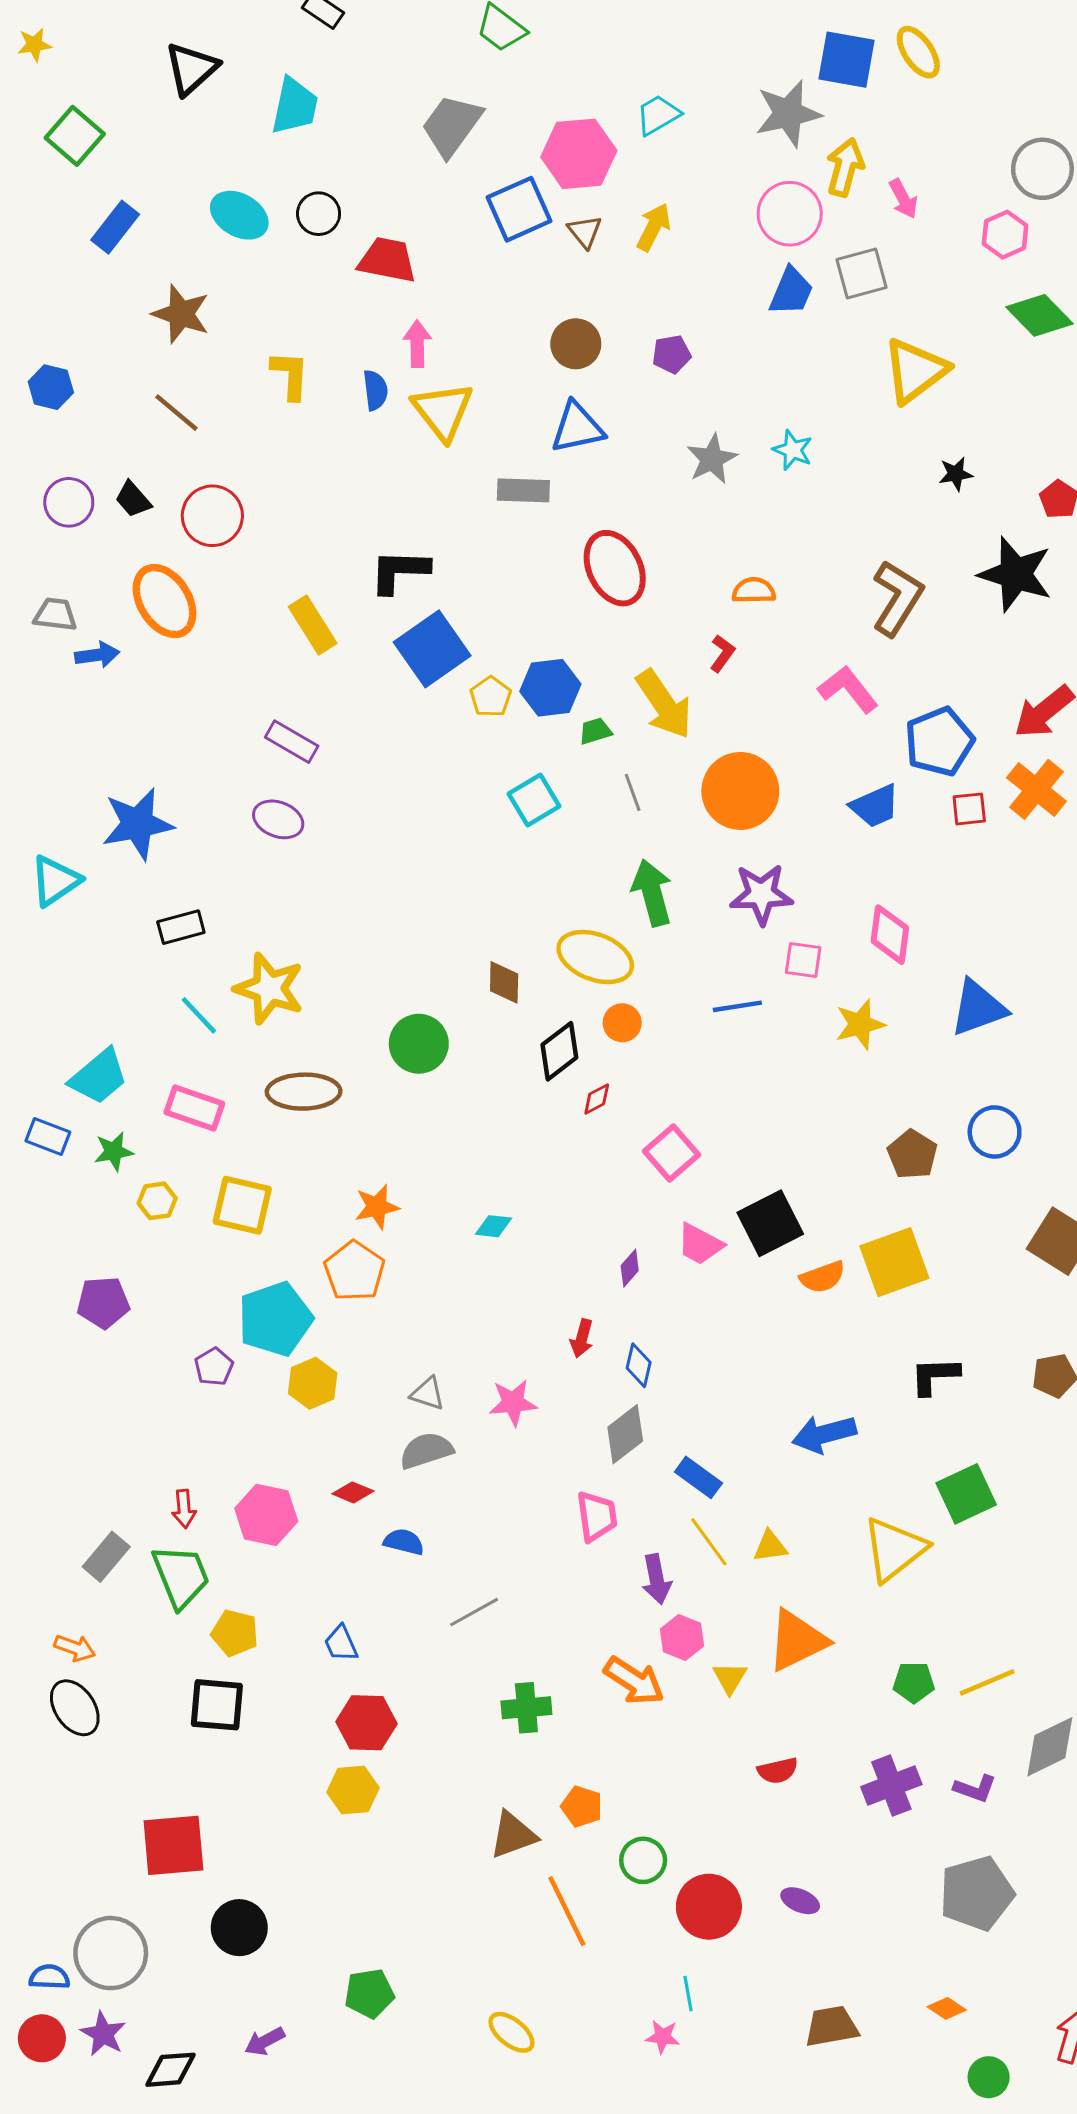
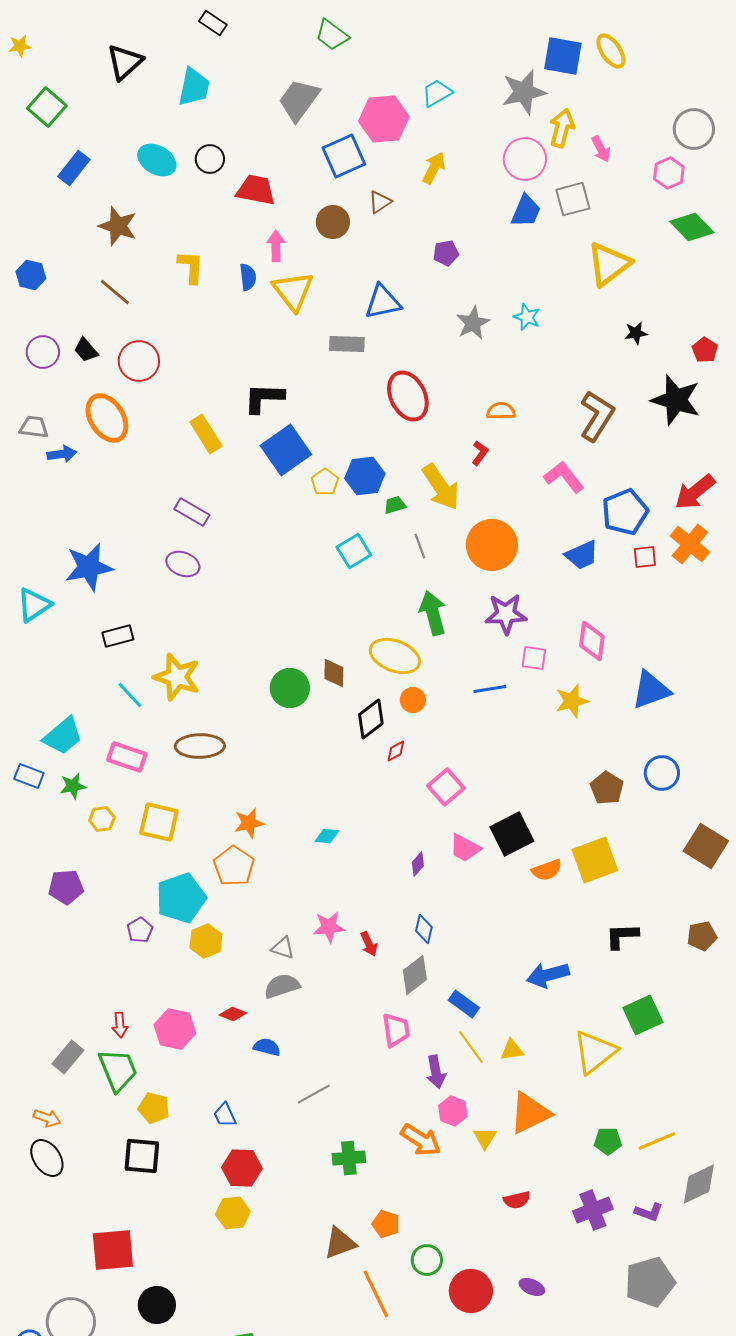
brown triangle: (585, 232) -> (380, 202), moved, turned 35
brown circle: (576, 344) -> (333, 222), moved
green circle: (419, 1044) -> (290, 688), moved
red arrow: (582, 1338) -> (369, 944), moved, turned -40
pink star: (513, 1403) -> (329, 927), moved

